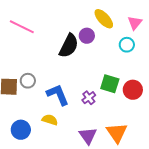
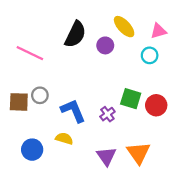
pink triangle: (135, 23) -> (158, 31), turned 35
pink line: (22, 27) -> (30, 53), moved
black semicircle: (69, 46) -> (75, 34), moved

